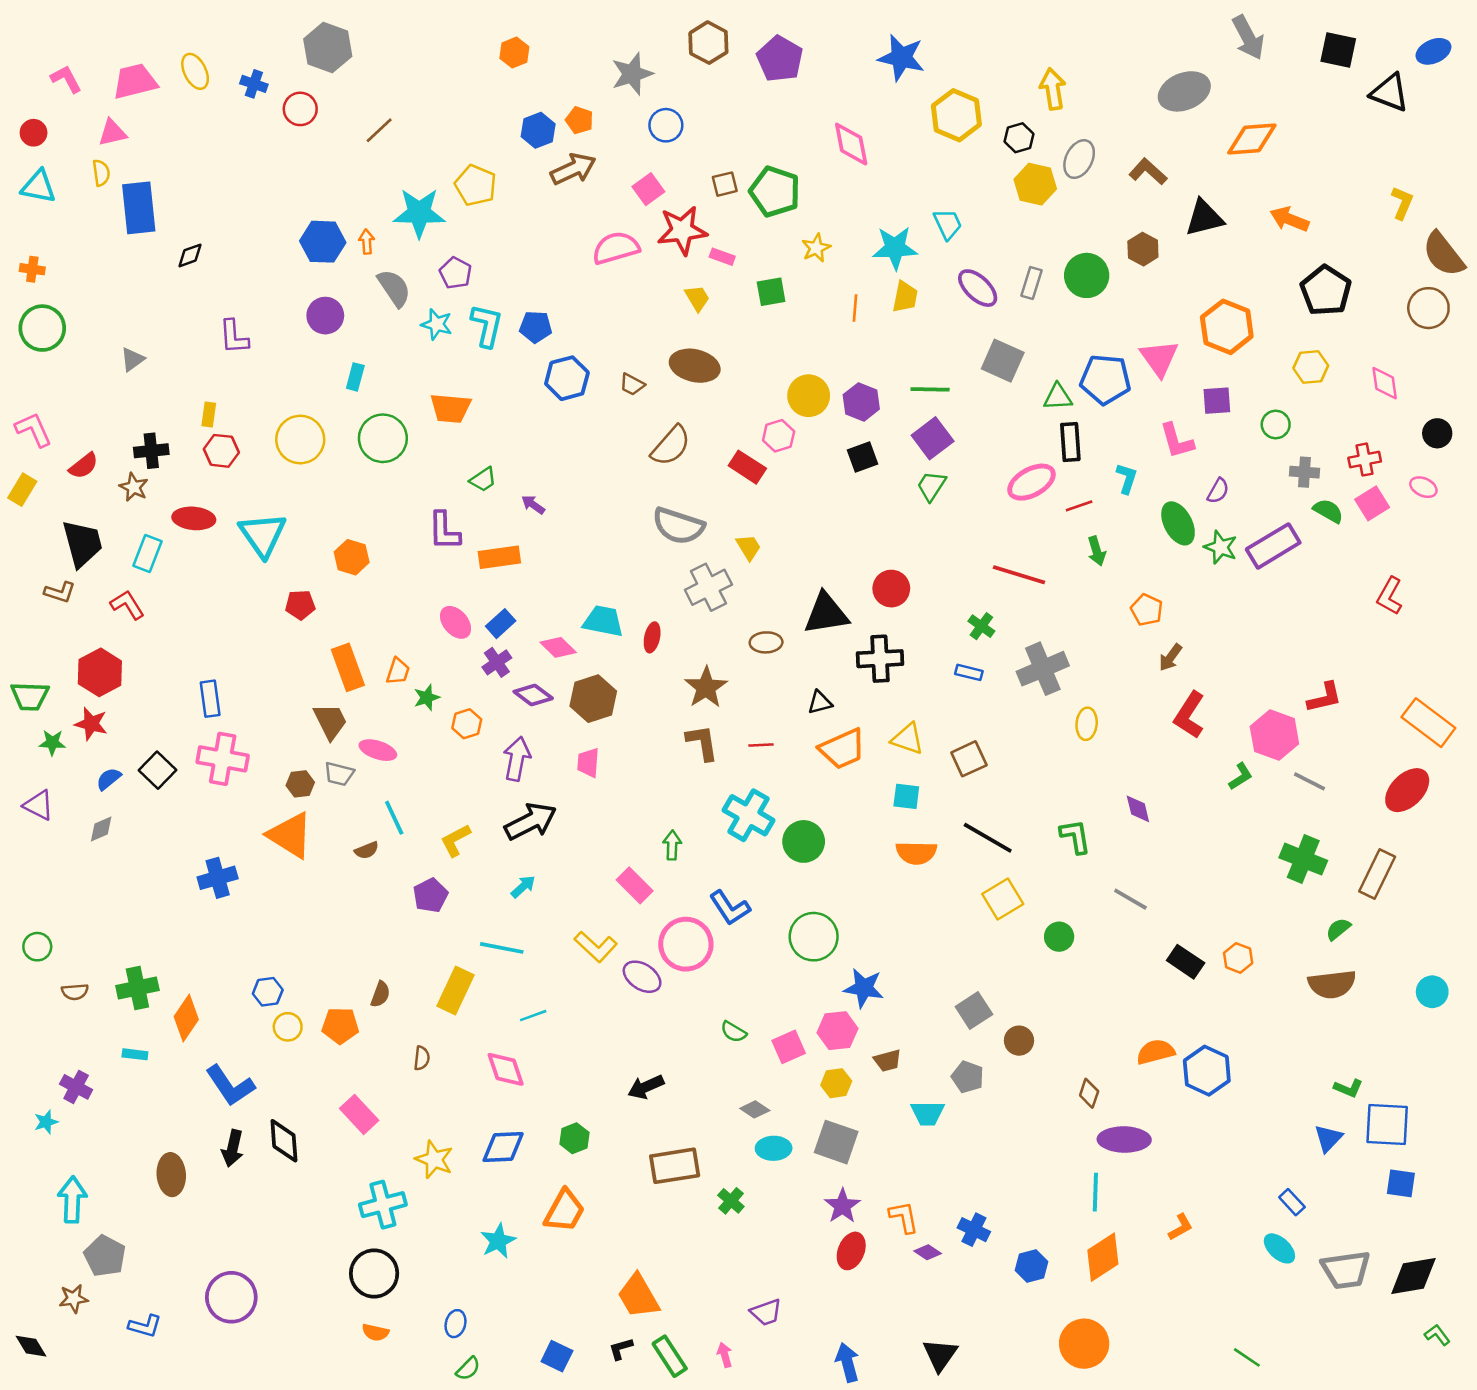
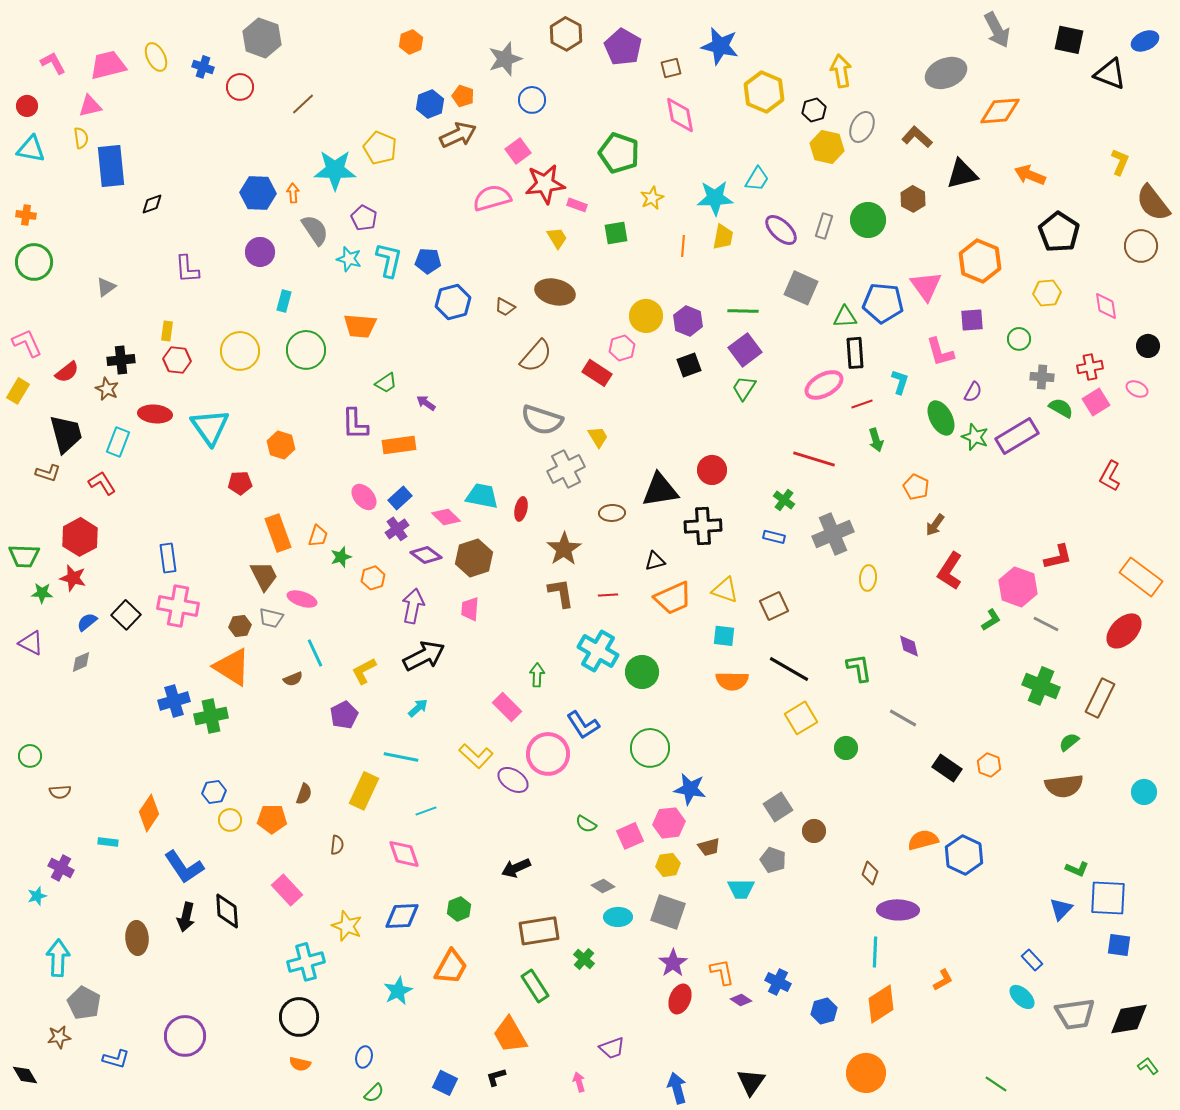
brown square: (725, 184) -> (671, 68), moved
cyan trapezoid: (948, 224) -> (757, 179), turned 56
green cross: (137, 988) -> (211, 716), moved
green rectangle: (670, 1356) -> (535, 986), moved

